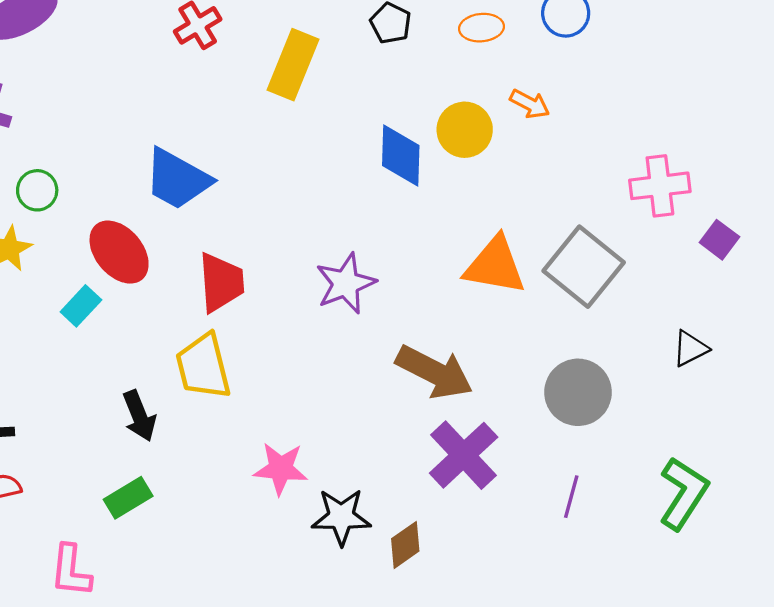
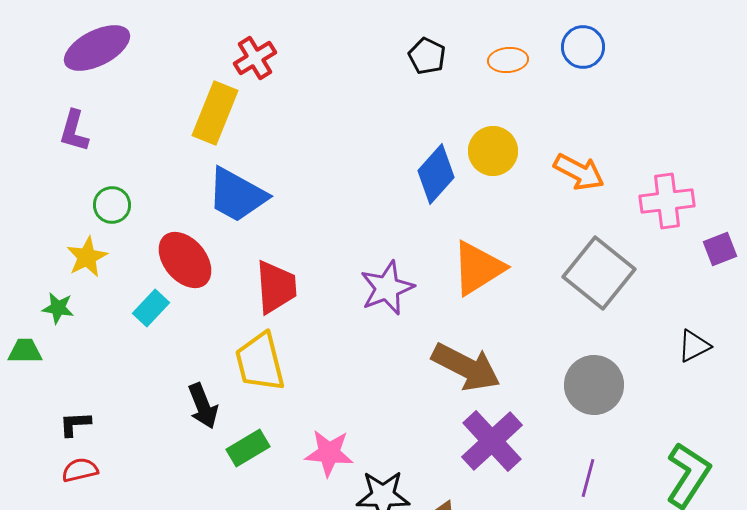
yellow rectangle: (293, 65) -> (215, 113), moved
orange arrow: (530, 104) -> (579, 172), moved, size x1.4
blue diamond: (401, 156) -> (436, 174), turned 40
purple square: (719, 240) -> (720, 249), turned 32
orange triangle: (495, 266) -> (478, 268), moved, turned -42
green rectangle: (128, 498) -> (248, 448), moved

